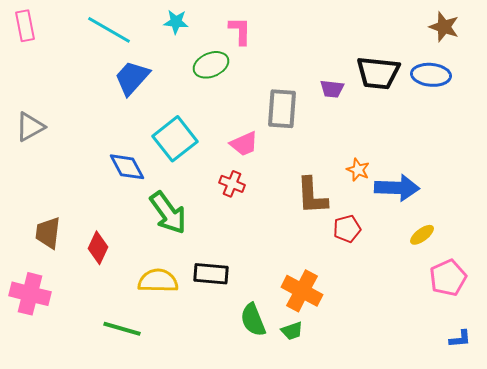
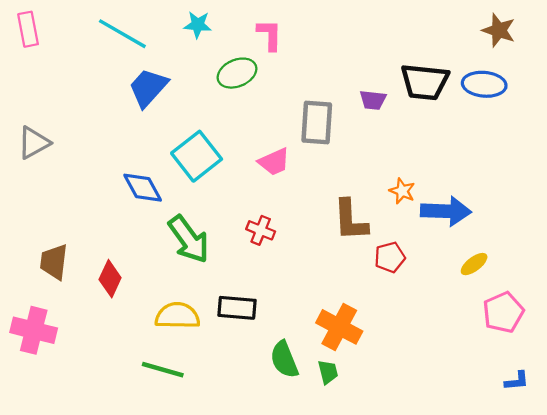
red cross: (232, 184) -> (261, 230), moved
green line: (122, 329) -> (163, 370), moved
green trapezoid: (292, 331) -> (328, 372), turned -85

